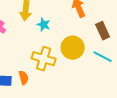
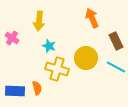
cyan star: (44, 25) -> (49, 46), moved

